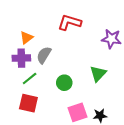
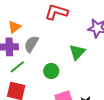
green triangle: (98, 74) -> (77, 52), moved

